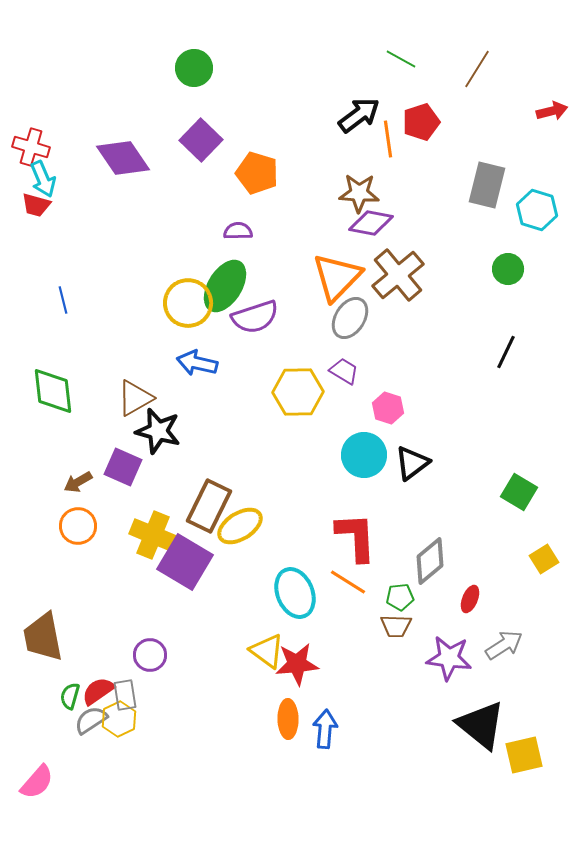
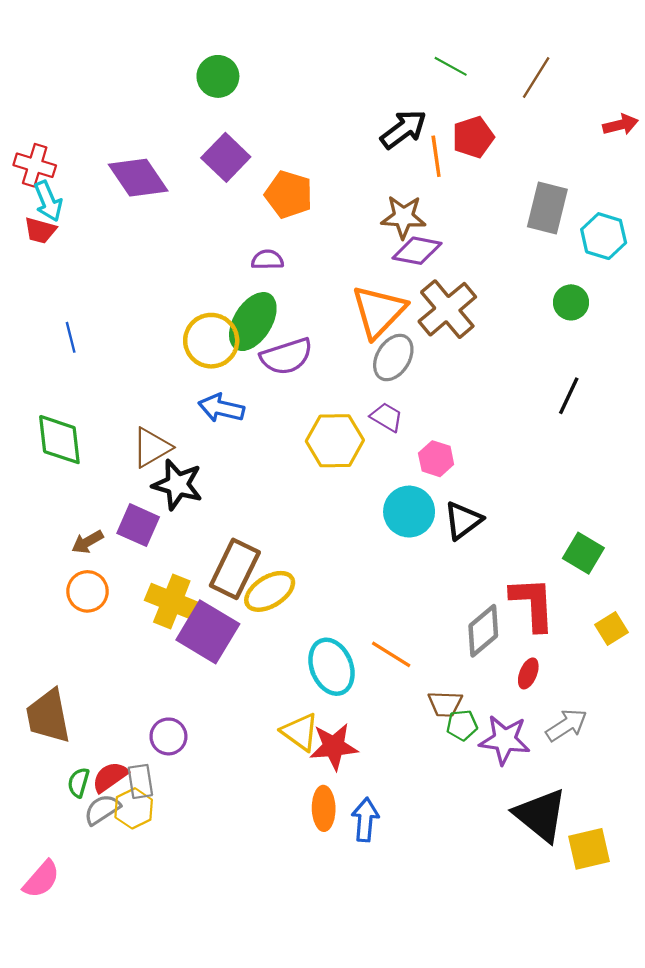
red L-shape: (356, 537) -> (533, 604), moved
green pentagon: (400, 597) -> (462, 725), moved

